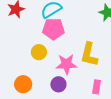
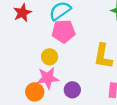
pink star: (66, 64) -> (48, 78), moved

